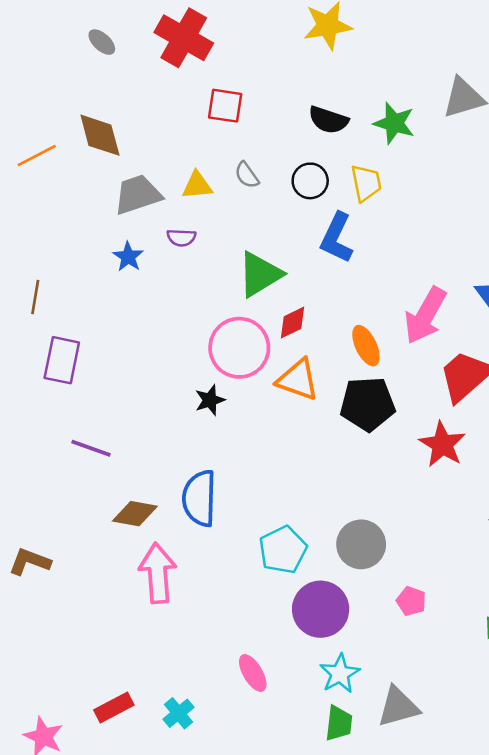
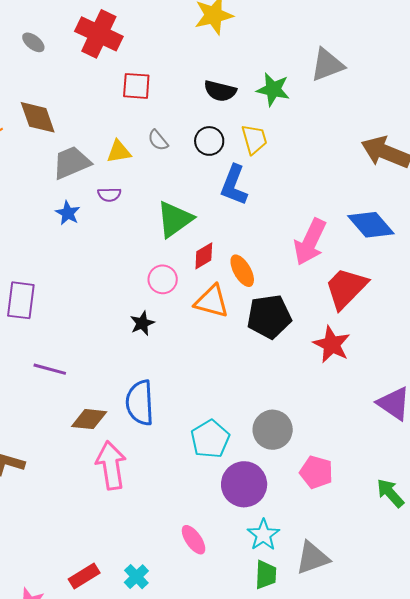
orange ellipse: (366, 346) -> (242, 271), moved
pink circle: (239, 348) -> (163, 279), size x0.6
pink pentagon: (411, 601) -> (316, 472), size x1.4

